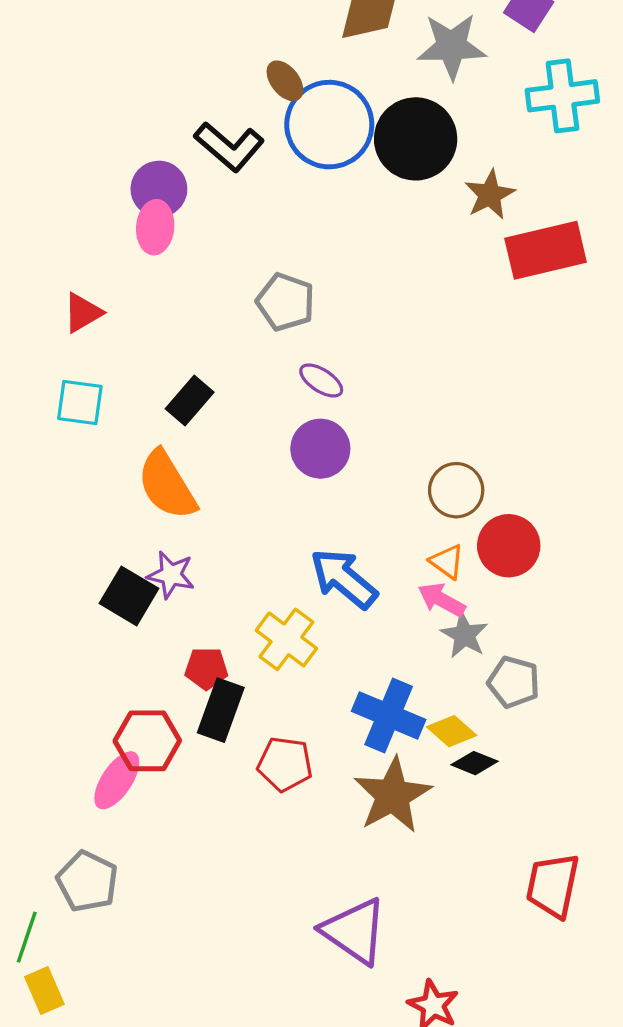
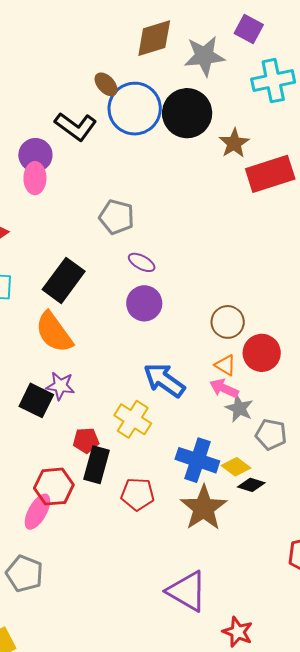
black rectangle: (190, 400) -> (64, 280), size x1.5

